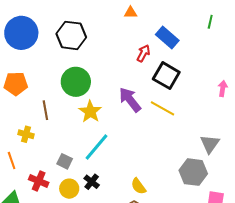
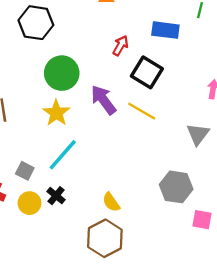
blue rectangle: (167, 38) -> (165, 30), moved, turned -35
green circle: (76, 82) -> (62, 73), moved
gray triangle: (210, 144) -> (198, 134), moved

